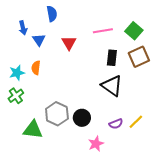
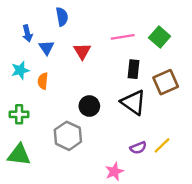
brown square: (139, 57) -> (166, 82), moved
cyan star: (17, 73) -> (20, 70), moved
green cross: (16, 96) -> (19, 114), turned 35
black circle: (82, 118) -> (89, 106), moved
green triangle: (33, 130) -> (19, 155), moved

